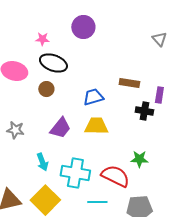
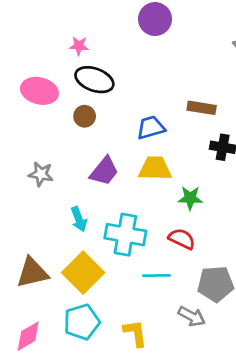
purple circle: (83, 27) -> (155, 19), moved
green star: (139, 159) -> (190, 198), moved
red semicircle: (115, 176) -> (182, 239), size x0.7

